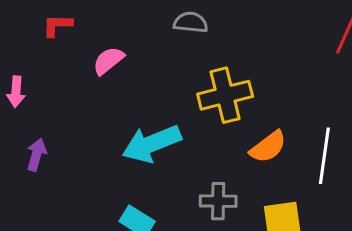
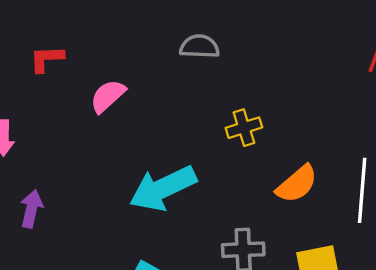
yellow cross: (225, 95) -> (244, 128), size x0.6

